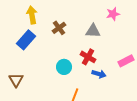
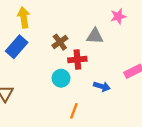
brown cross: (59, 28) -> (60, 42), moved
red cross: (88, 57) -> (77, 60), moved, turned -35

